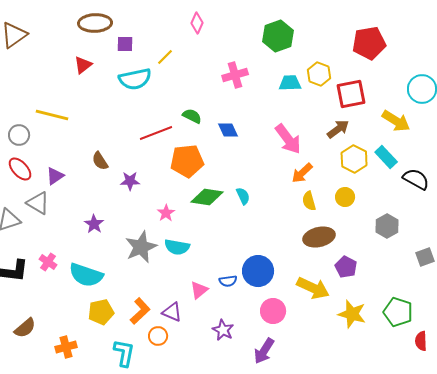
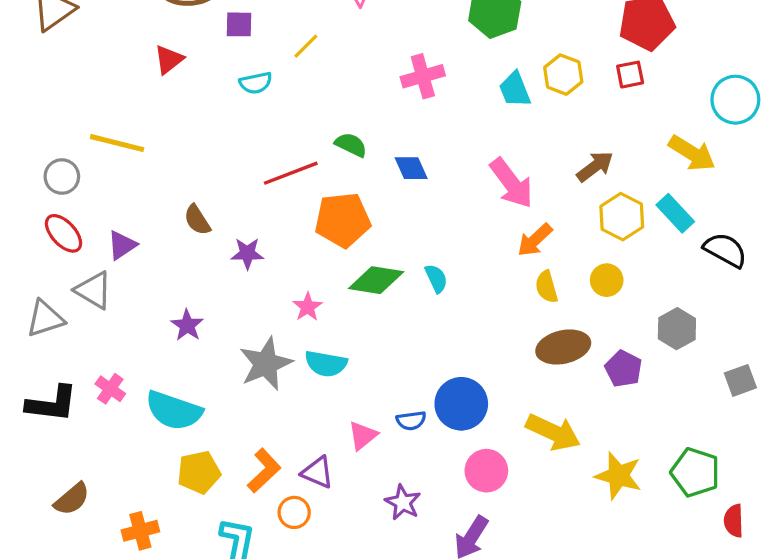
cyan semicircle: (135, 79) -> (256, 83), size x0.6
cyan trapezoid: (290, 83) -> (515, 90), turned -110
red square: (351, 94) -> (630, 75), moved, size x0.6
purple pentagon: (346, 267) -> (623, 369), moved

